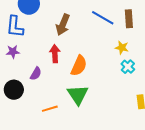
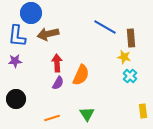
brown rectangle: (129, 19) -> (131, 38), moved
brown arrow: (63, 25) -> (48, 34), moved, turned 55
purple semicircle: (36, 74) -> (58, 83), moved
green triangle: (78, 95) -> (87, 114), moved, size x0.7

